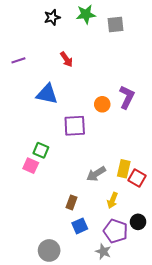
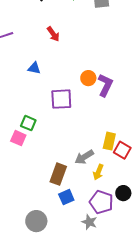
blue triangle: (47, 94) -> (34, 68), size x0.6
purple L-shape: (127, 97) -> (105, 85), moved
gray arrow: (96, 174) -> (84, 157), moved
brown rectangle: (72, 202) -> (58, 174), size x1.5

